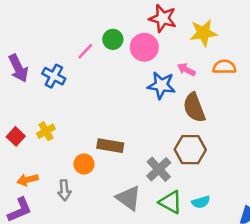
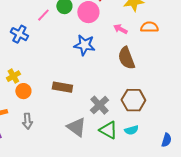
blue star: (161, 85) -> (84, 45), moved
brown hexagon: (190, 150) -> (133, 100), moved
orange circle: (84, 164) -> (23, 91), moved

